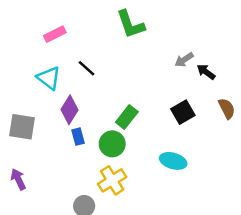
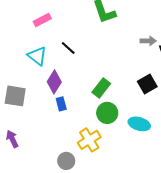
gray arrow: (184, 60) -> (148, 41), turned -147
green circle: (112, 144) -> (107, 113), moved

